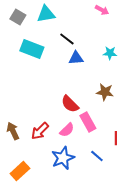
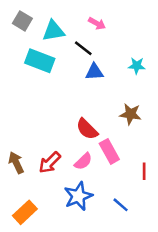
pink arrow: (102, 10) -> (97, 23), moved
cyan triangle: (46, 14) -> (53, 31), moved
blue line: (97, 156) -> (121, 205), moved

